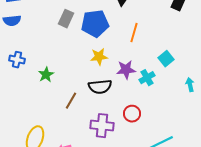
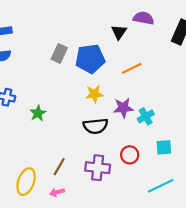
orange line: (134, 33) -> (132, 68), turned 48
cyan square: (166, 59) -> (164, 147), moved, turned 35
brown line: (71, 101) -> (59, 167), moved

